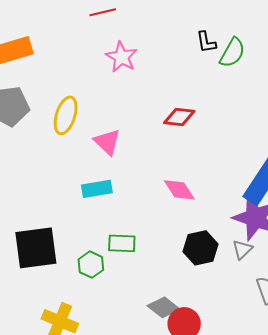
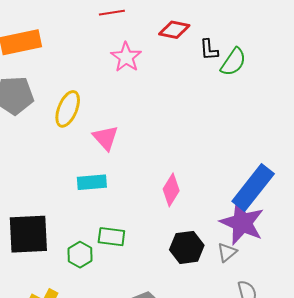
red diamond: (179, 117) -> (174, 30), moved
pink diamond: (179, 190) -> (171, 190), turned 60

